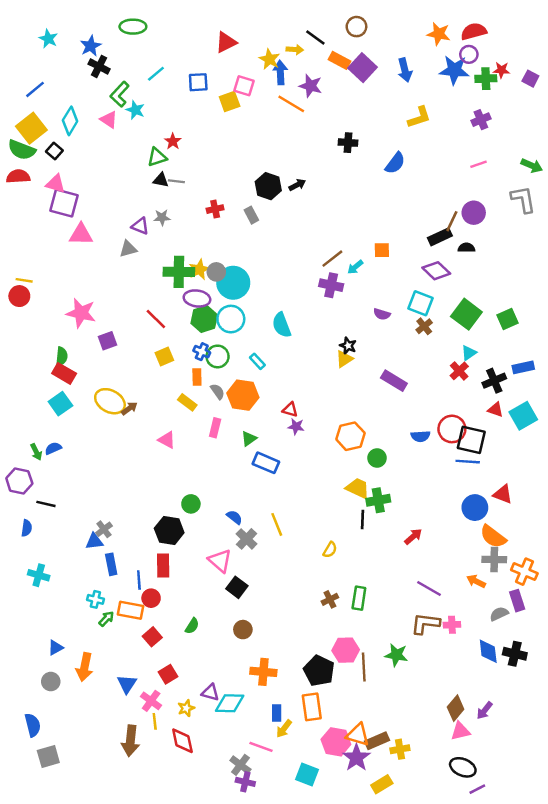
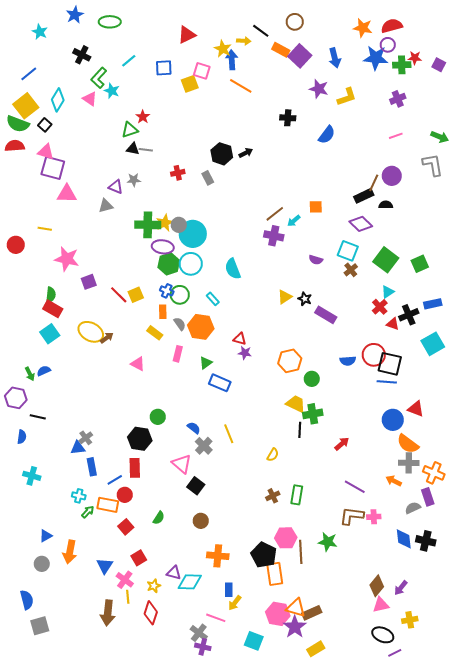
blue star: (91, 46) -> (75, 15), moved
purple star: (311, 86) -> (319, 89), moved
yellow line: (24, 280) -> (45, 229), moved
red line: (156, 319) -> (119, 295), moved
black star: (348, 346) -> (305, 299), moved
red triangle: (495, 410) -> (393, 324), moved
blue line: (139, 580) -> (115, 480), turned 63
orange rectangle: (312, 707) -> (275, 574), moved
red diamond: (182, 741) -> (151, 613), turned 30
yellow cross: (400, 749) -> (410, 620), moved

